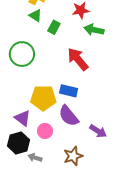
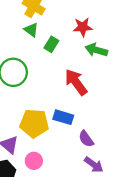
purple semicircle: (69, 116) -> (86, 139), moved, size x0.7

